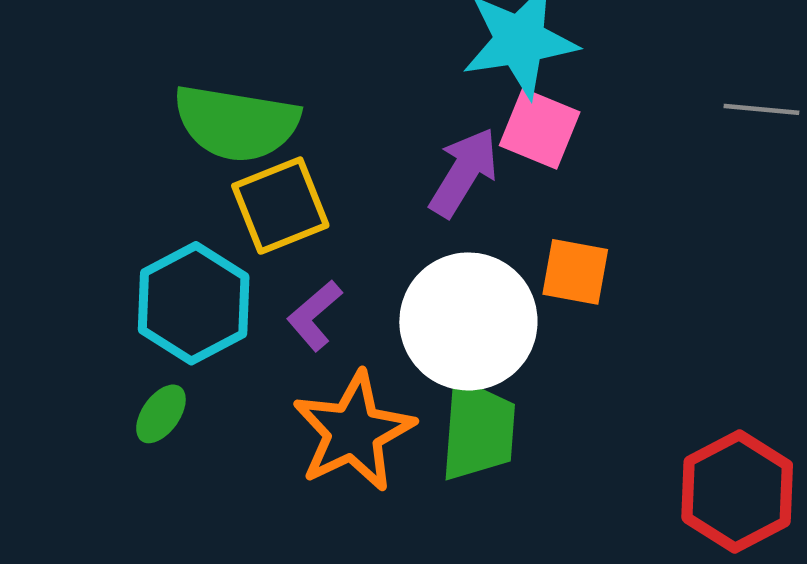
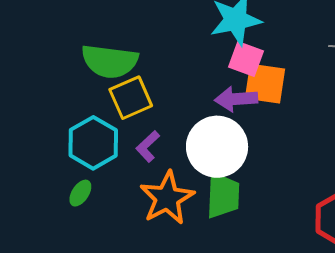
purple arrow: (464, 172) -> (236, 99), moved, turned -123
orange square: (575, 272) -> (265, 84), moved, size x1.4

